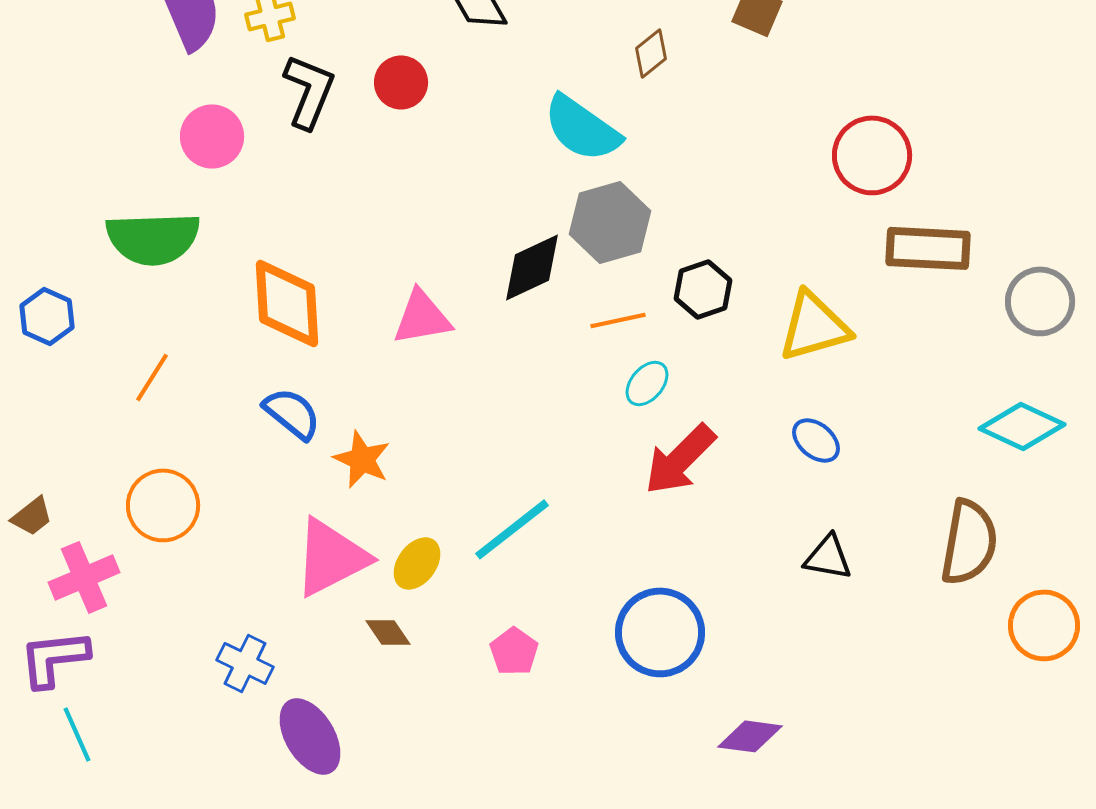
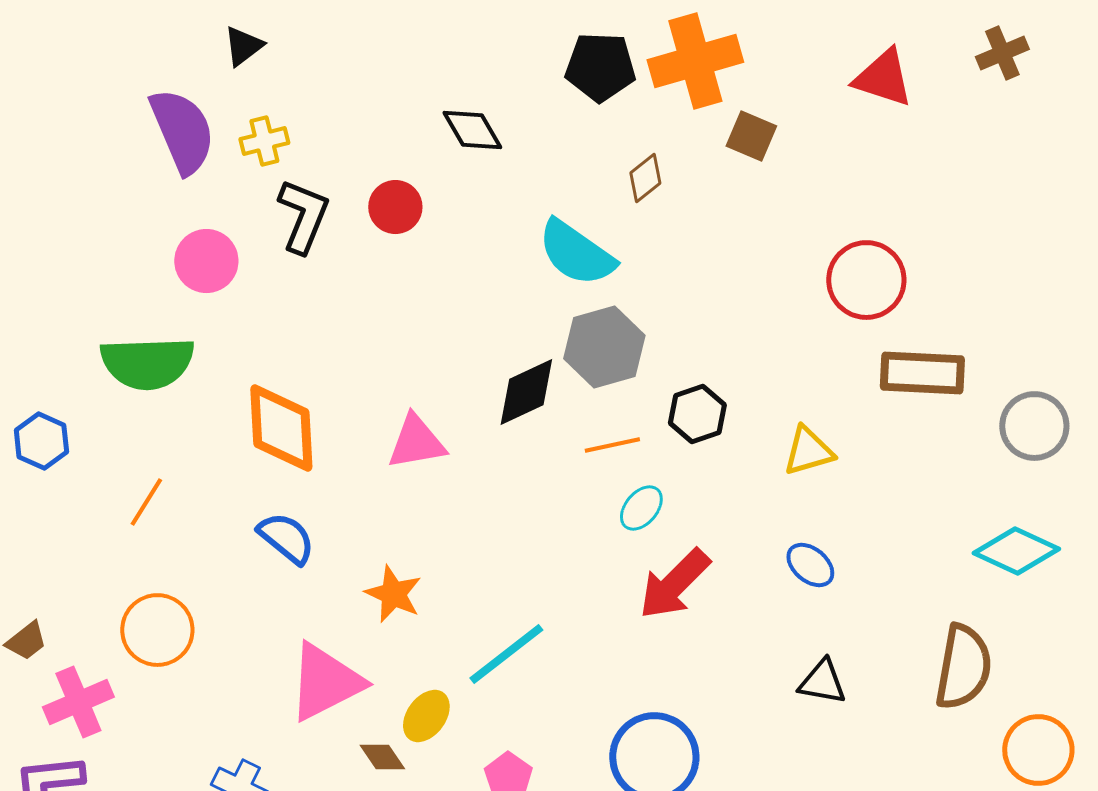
yellow triangle: (814, 326) -> (808, 451), size x0.7
orange star: (362, 459) -> (393, 594), moved
yellow ellipse: (417, 563) -> (426, 716), moved

